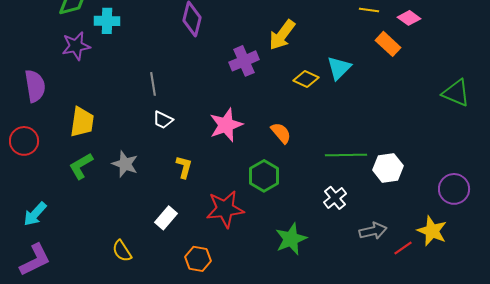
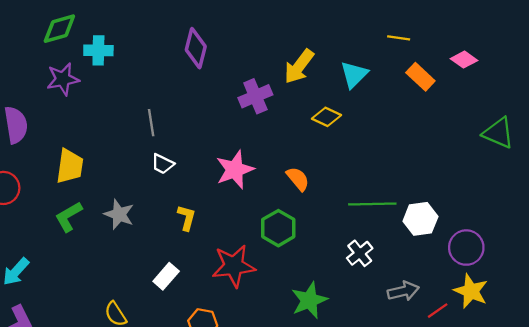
pink diamond: (409, 18) -> (464, 60), moved
cyan triangle: (339, 68) -> (354, 74), moved
purple circle: (454, 189) -> (466, 248), moved

